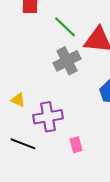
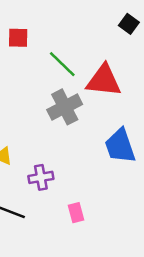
purple cross: (48, 117) -> (41, 177), size x0.7

